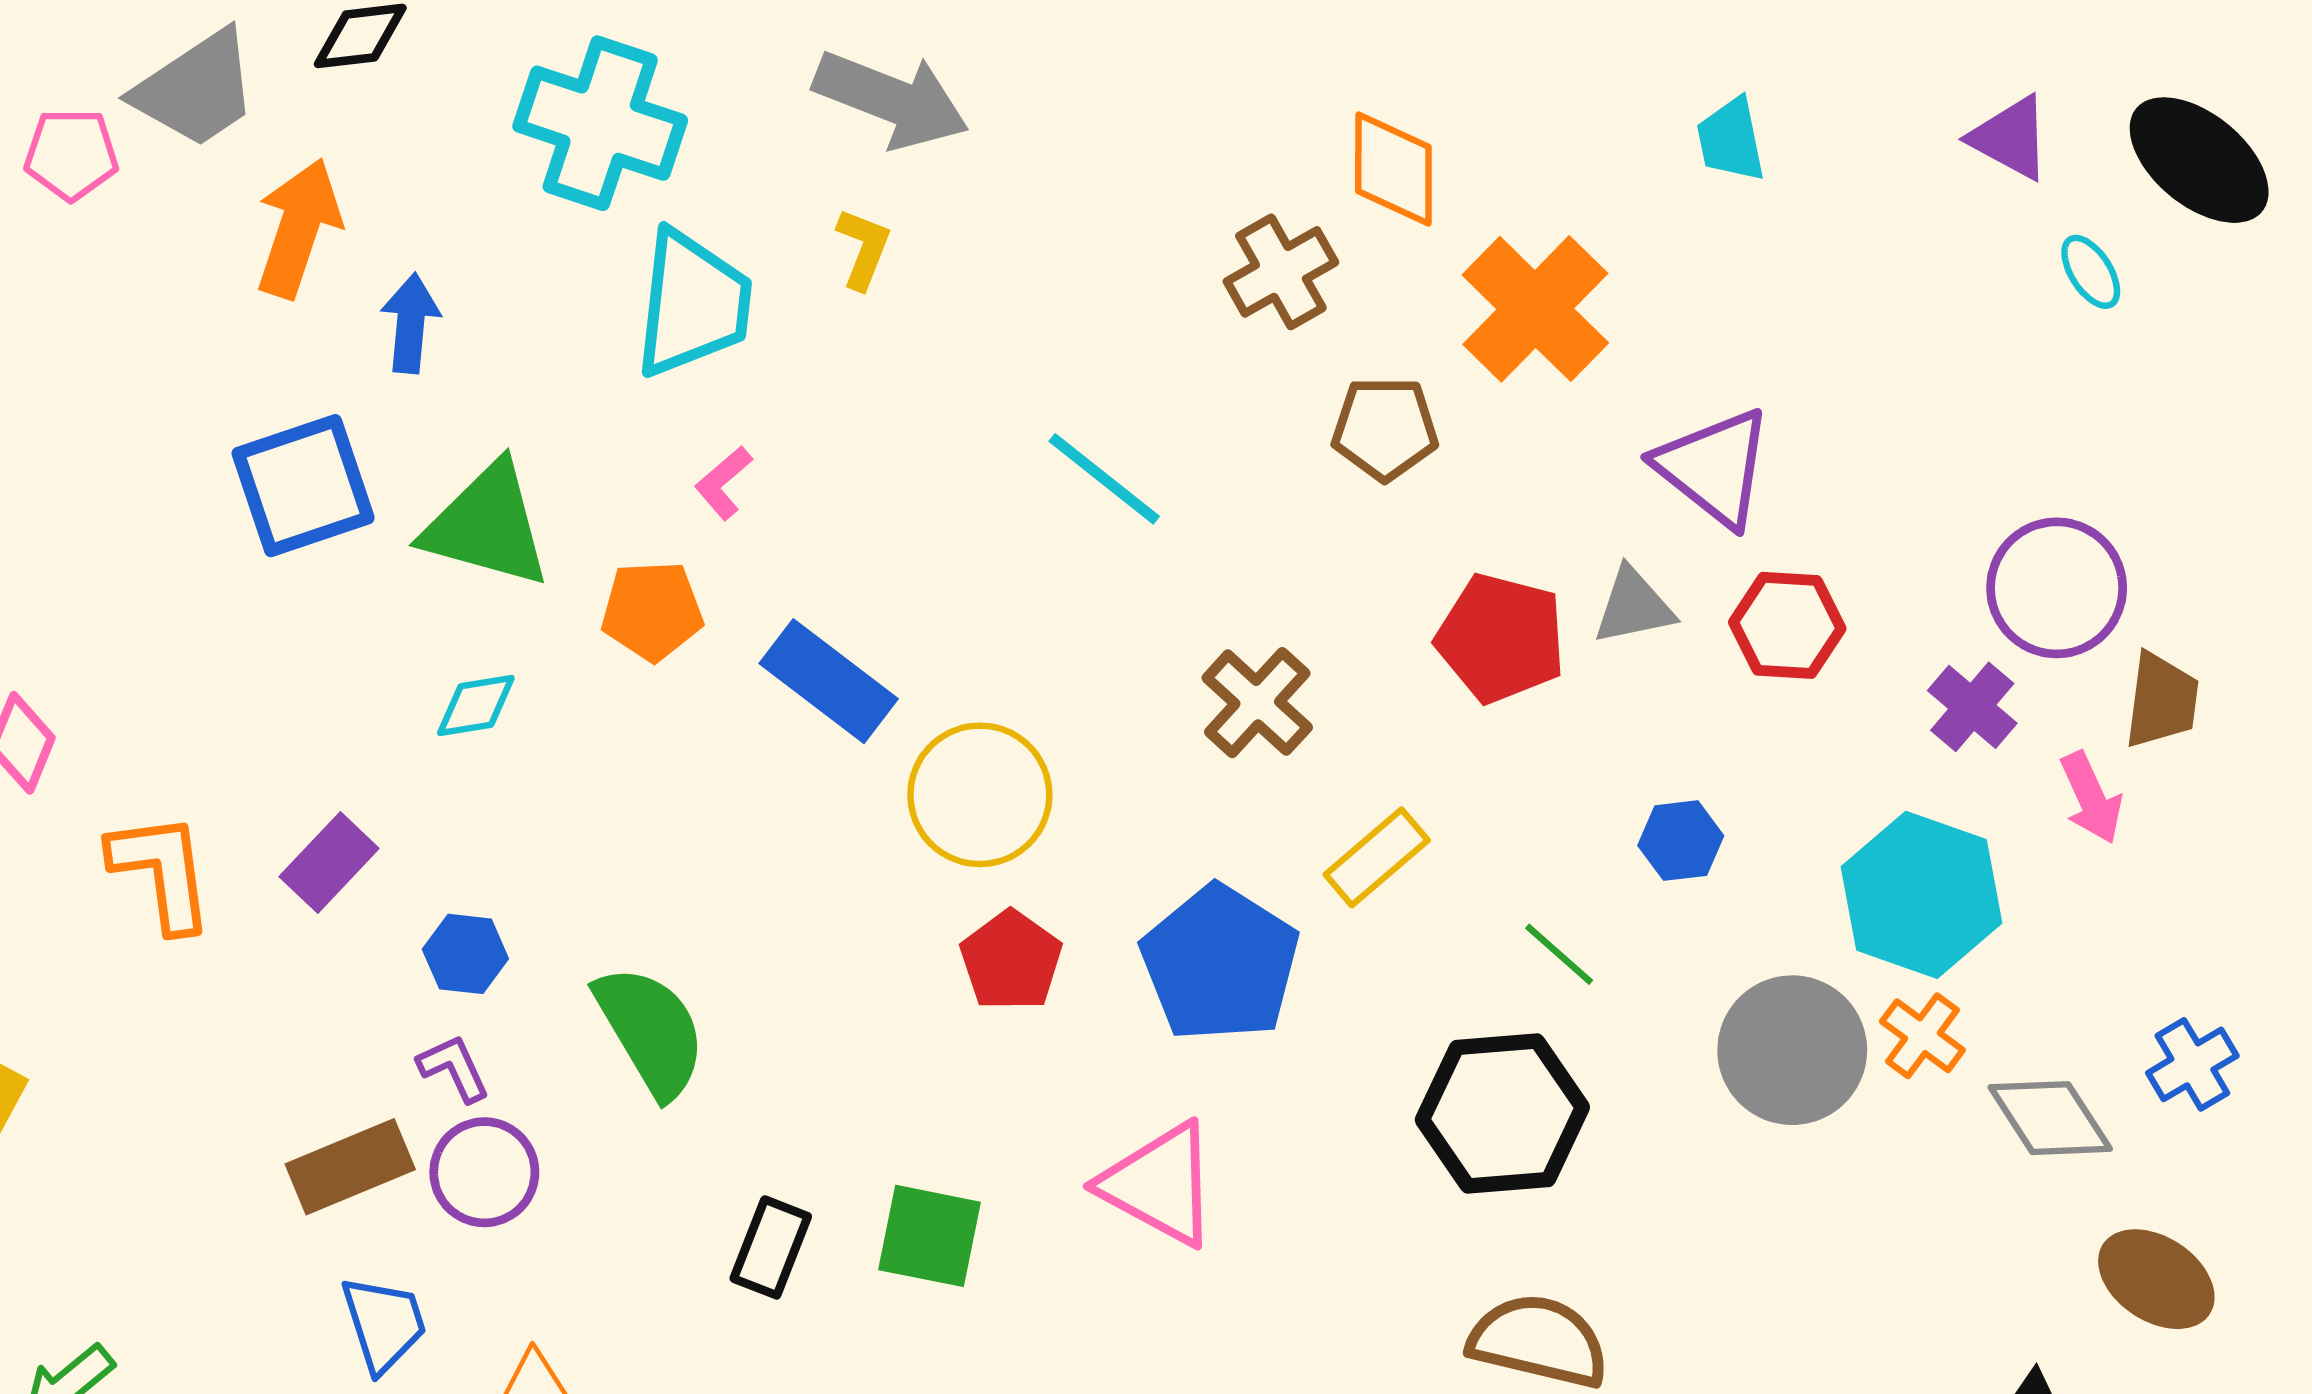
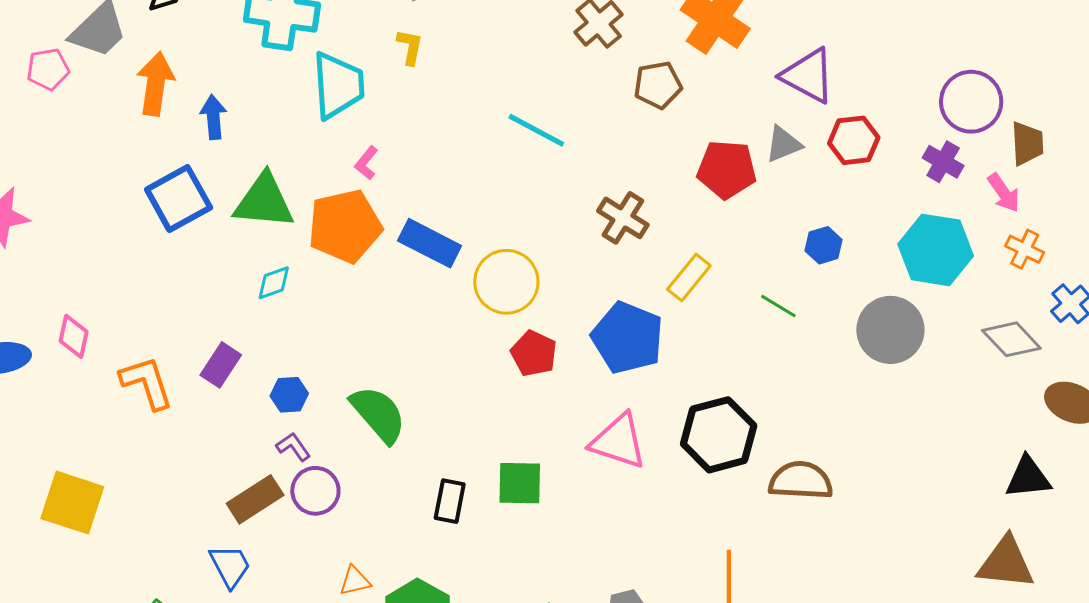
orange pentagon: (652, 611) -> (345, 226), size x1.6
orange cross: (1922, 1036) -> (1025, 249), moved
black hexagon: (1502, 1113) -> (719, 435), moved
blue trapezoid: (384, 1324) -> (230, 566), moved

